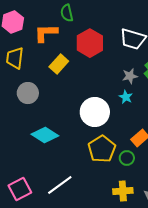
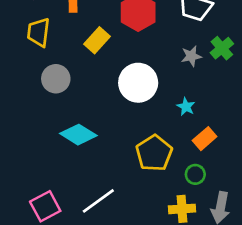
cyan star: (126, 97) -> (186, 107), moved
white circle: (95, 112) -> (138, 83), moved
green circle: (127, 158) -> (195, 174), moved

